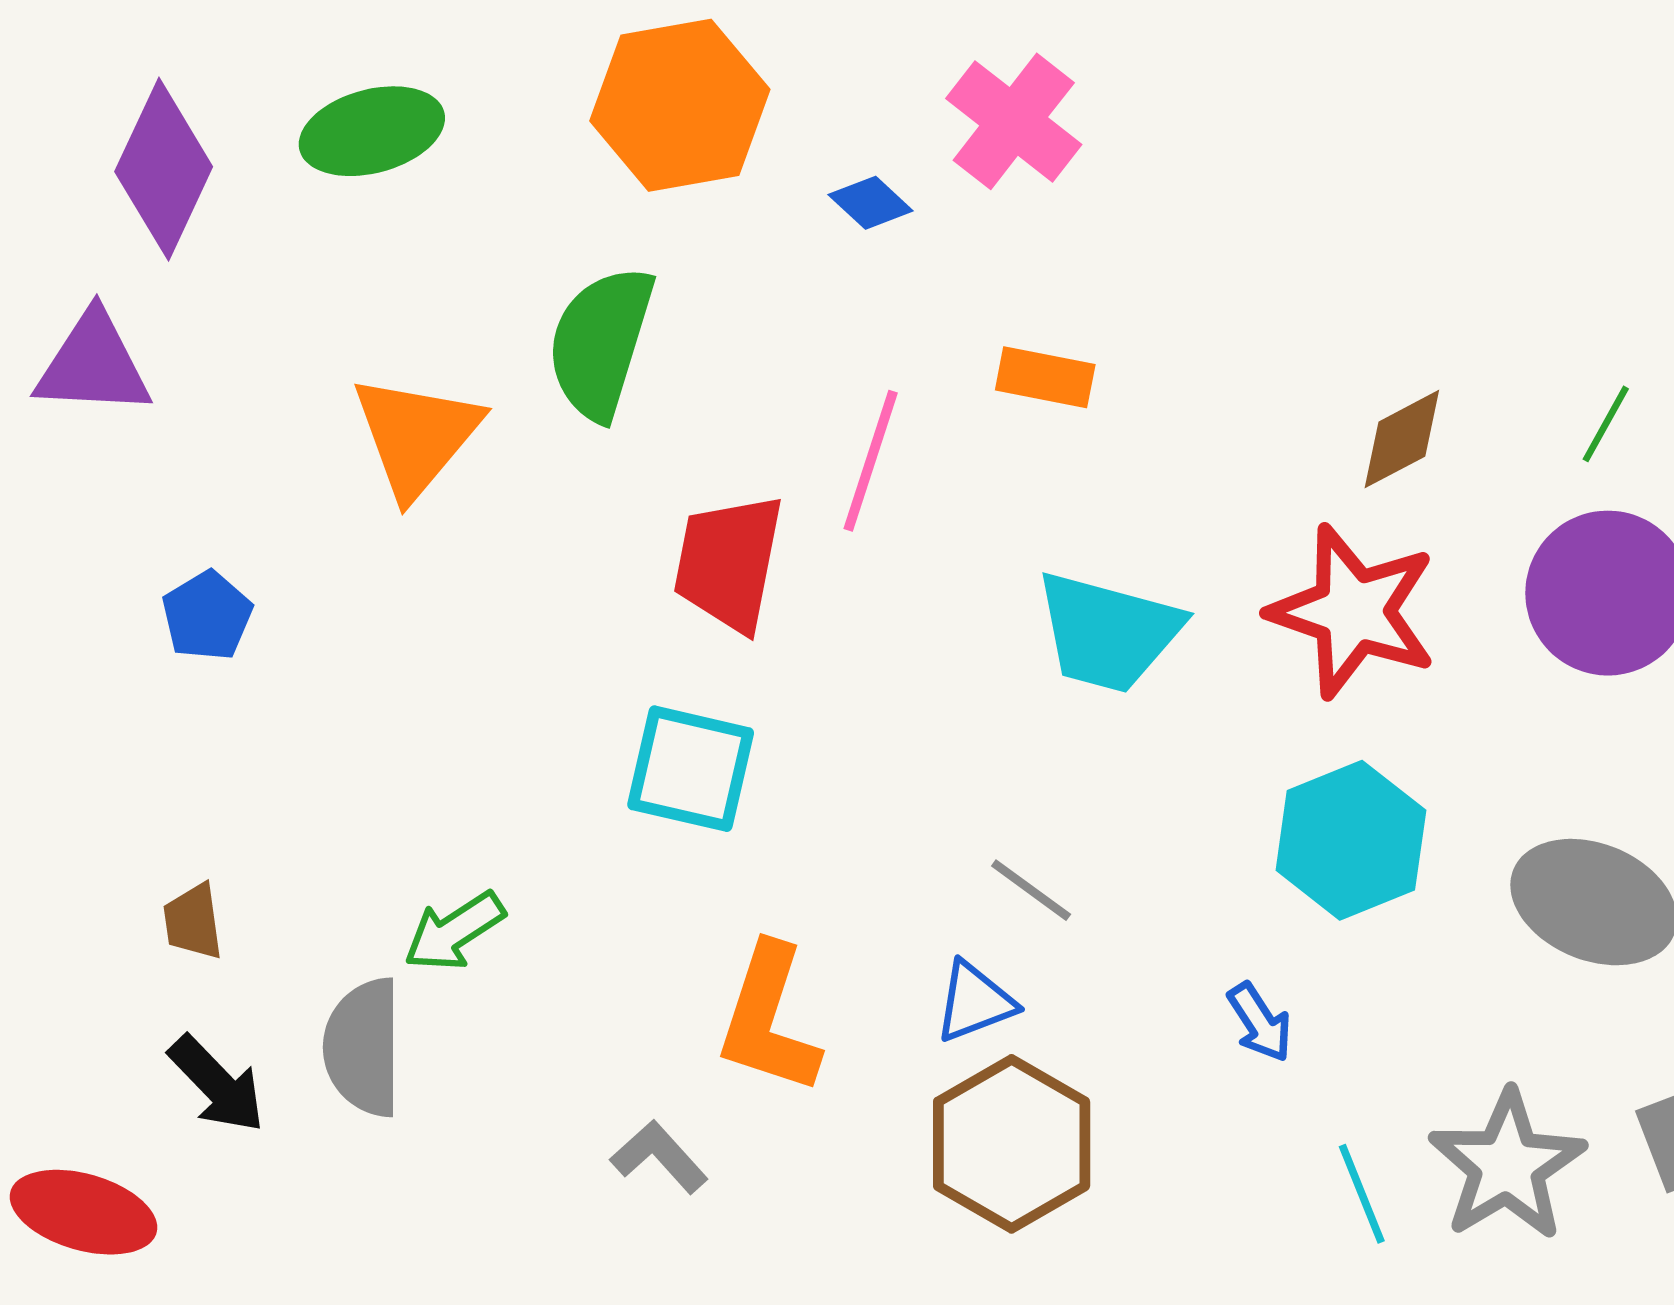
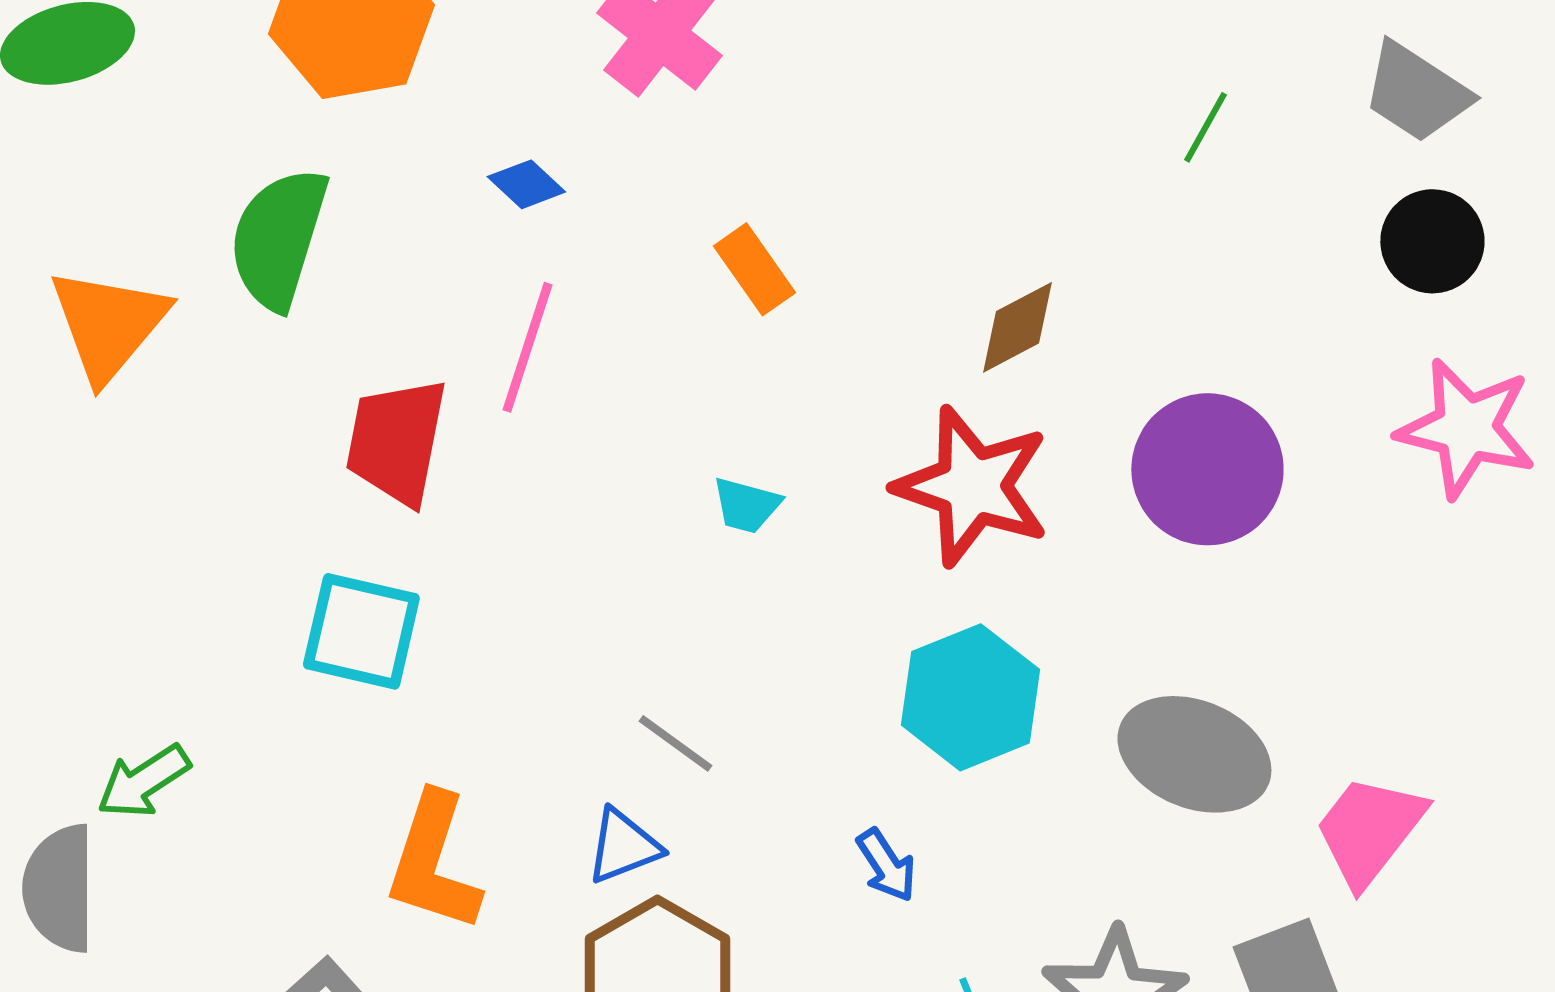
blue diamond: (871, 203) -> (526, 184), moved
orange rectangle: (1045, 377) -> (754, 269), moved, turned 44
green line: (1606, 424) -> (1205, 127), moved
cyan trapezoid: (1108, 632) -> (746, 505), size x0.5

